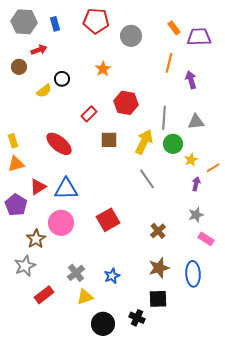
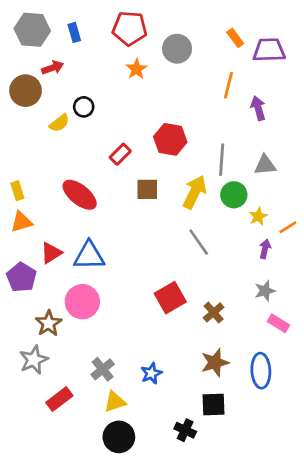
brown circle: (19, 67) -> (26, 91), size x1.5
orange star: (103, 69) -> (136, 69), moved
red square: (108, 220) -> (170, 298), moved
black circle: (103, 324) -> (119, 437), moved

